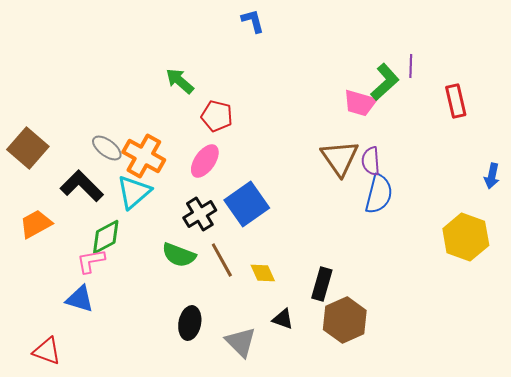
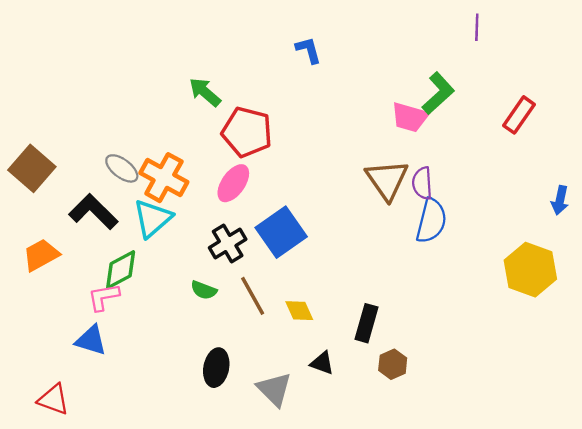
blue L-shape: (253, 21) -> (308, 50), moved
purple line: (411, 66) -> (477, 27), moved
red rectangle: (456, 101) -> (519, 115), turned 48
red pentagon: (217, 116) -> (247, 132), size x1.4
green semicircle: (179, 255) -> (204, 290), size x0.7
brown hexagon: (345, 320) -> (393, 364), size x0.6

